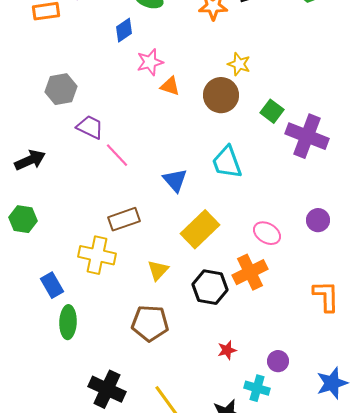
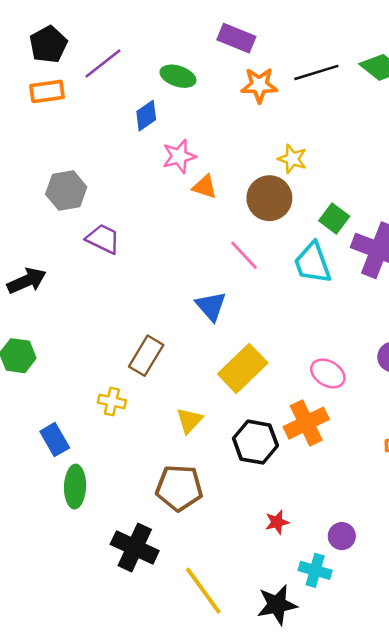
pink line: (117, 155) -> (244, 255), moved
cyan trapezoid: (227, 162) -> (313, 263), moved
brown rectangle: (124, 219) -> (146, 356), turned -40
yellow cross: (97, 255) -> (112, 401), size x0.6
black cross: (107, 389) -> (135, 547), moved

